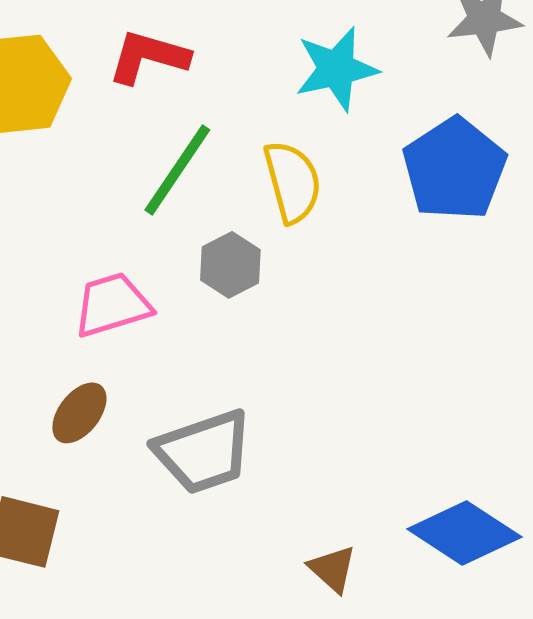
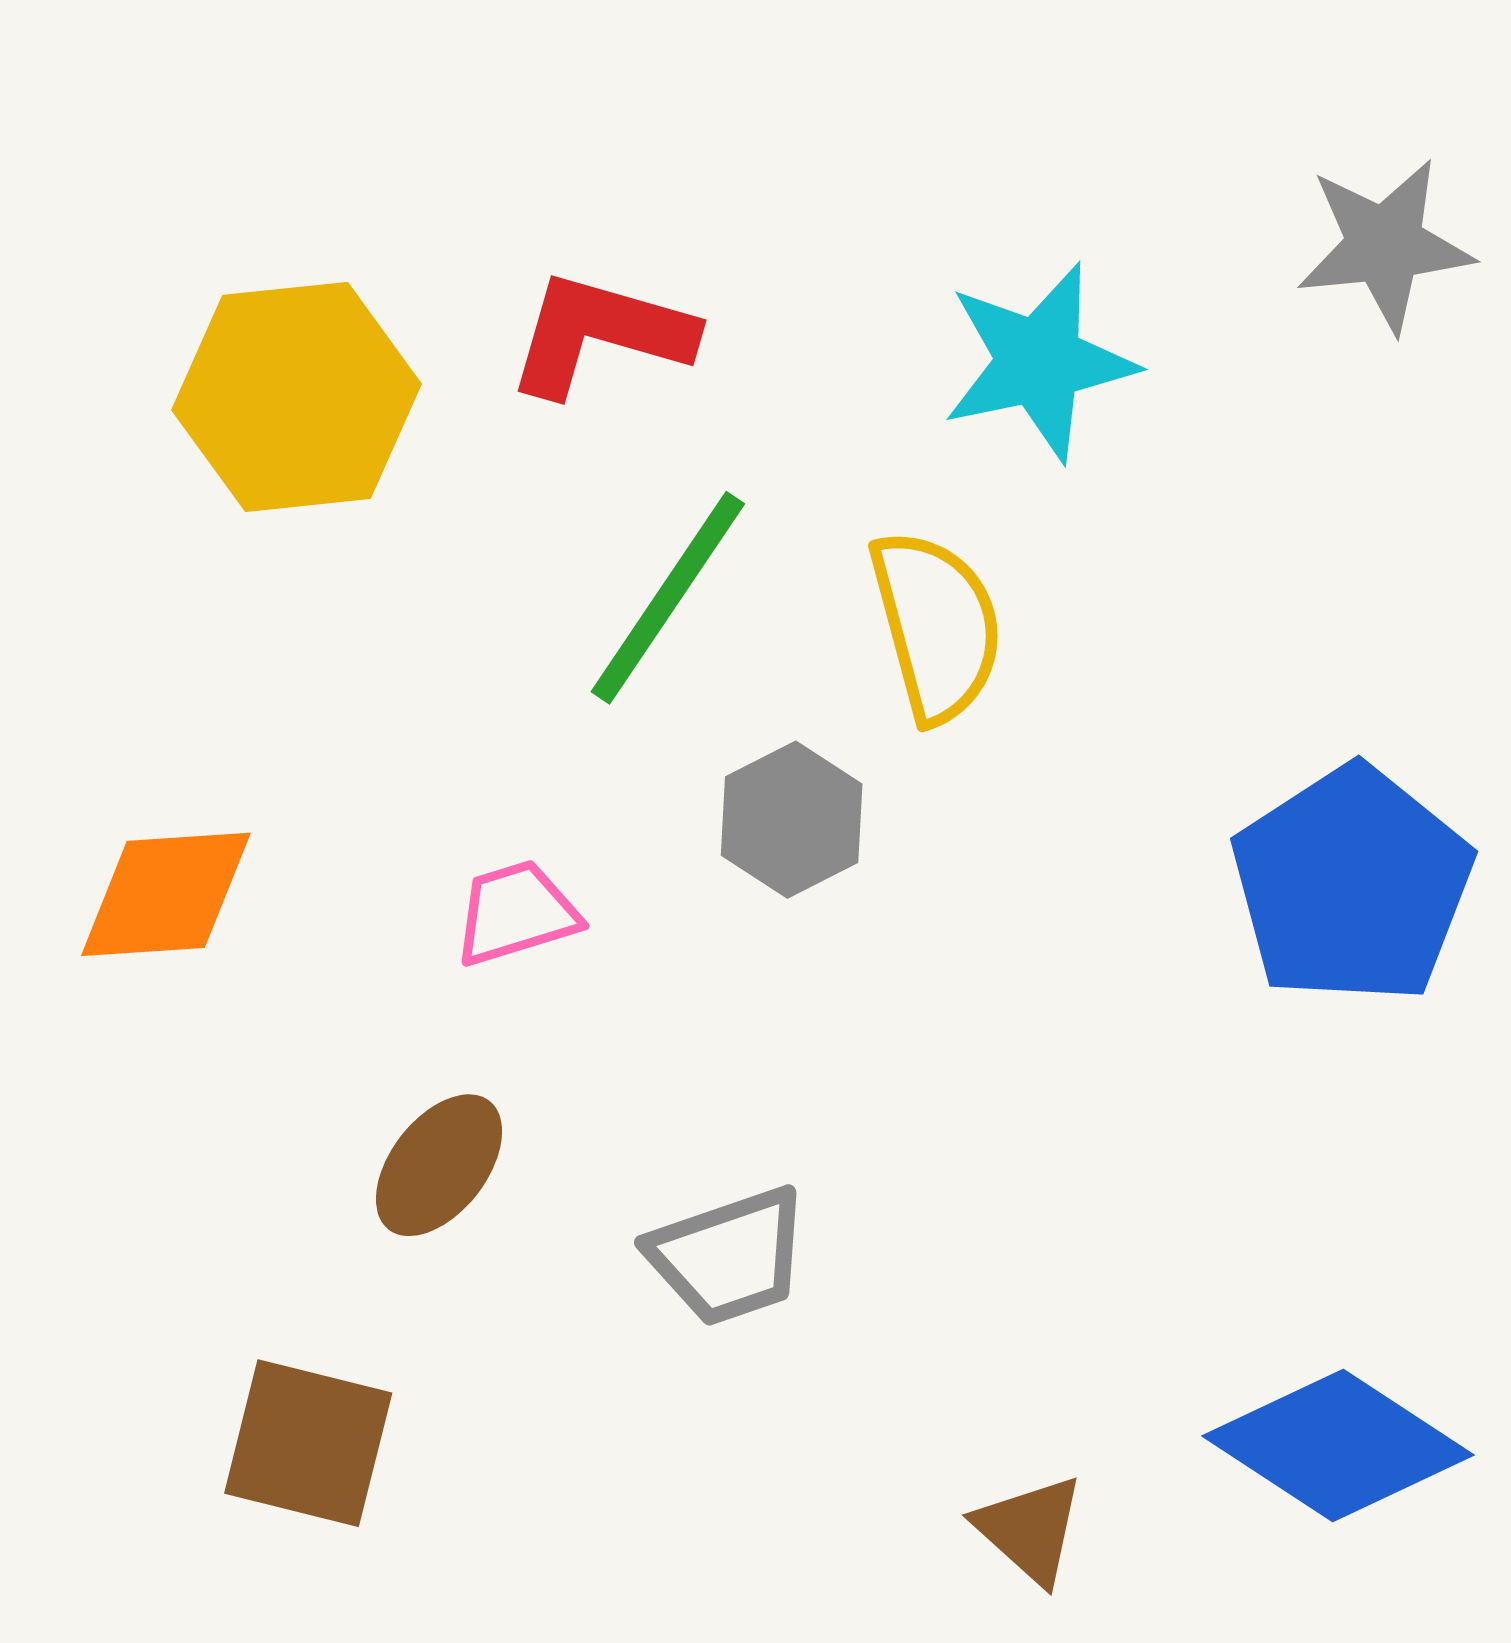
blue pentagon: (454, 169) -> (1352, 885), moved
pink trapezoid: (112, 305) -> (516, 913), size x0.7
gray trapezoid: (203, 452) -> (729, 1256), size x0.7

